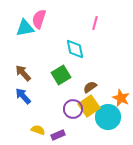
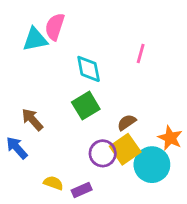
pink line: (95, 23) -> (141, 53), moved
cyan diamond: (75, 49) -> (89, 69), moved
brown arrow: (23, 73) -> (32, 120), moved
blue arrow: (23, 96) -> (17, 148), moved

